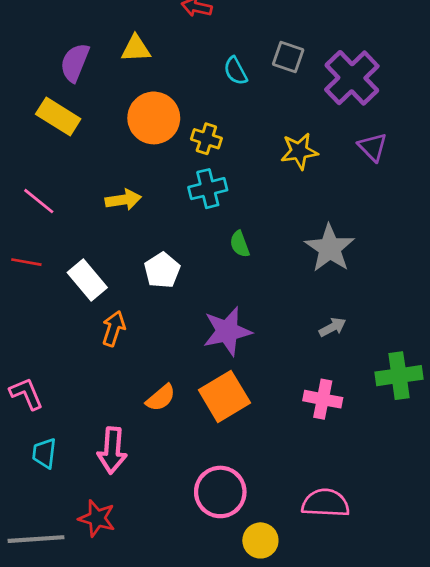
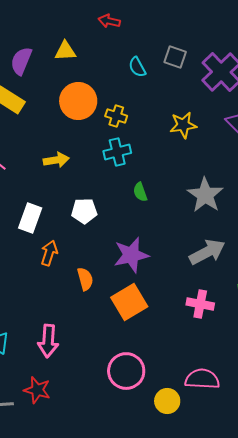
white pentagon: (162, 270) -> (84, 211), turned 30
white rectangle: (87, 280) -> (30, 218), turned 60
gray arrow: (332, 327) -> (207, 252), size x1.8
orange semicircle: (161, 398) -> (85, 279), moved, turned -65
yellow circle: (260, 540) -> (167, 401), moved

